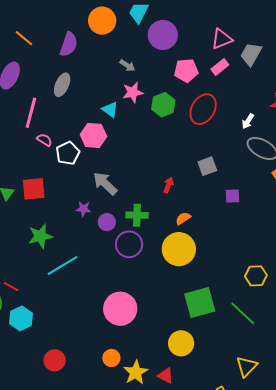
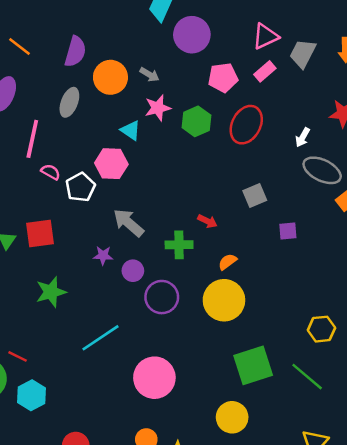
orange circle: (102, 21) -> (110, 77), moved
red arrow: (168, 185) -> (207, 221), turned 98
green cross: (137, 215) -> (179, 245), moved
cyan line: (63, 265) -> (101, 338), moved

